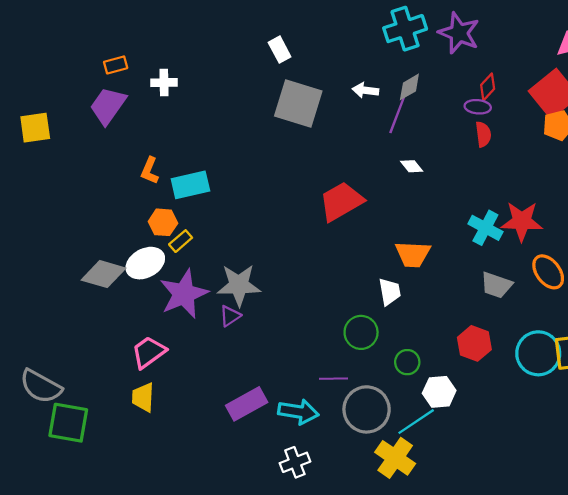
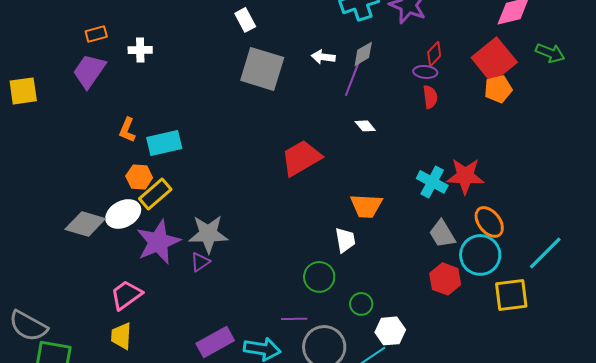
yellow rectangle: (181, 241) -> (155, 194), size x1.5
gray trapezoid: (496, 285) -> (442, 234), turned 40
red hexagon: (474, 343) -> (445, 279), moved
cyan circle: (538, 353) -> (480, 255), moved

